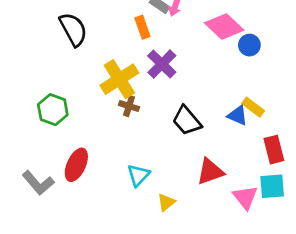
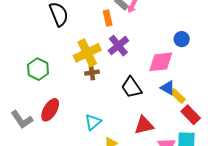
pink diamond: (224, 26) -> (161, 62), moved, turned -56
brown cross: (129, 106) -> (92, 73), turned -32
yellow rectangle: (253, 107) -> (178, 96), moved
red rectangle: (274, 150) -> (191, 115), turned -36

